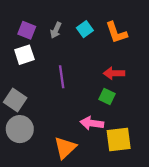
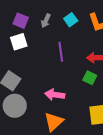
purple line: (62, 77) -> (61, 52), moved
pink arrow: (92, 123) -> (55, 95), moved

